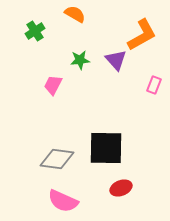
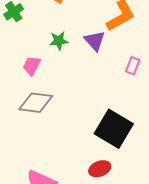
black square: (106, 148) -> (114, 129), moved, turned 30
gray diamond: (57, 159) -> (36, 103), moved

